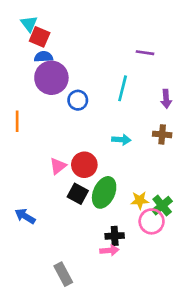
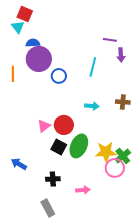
cyan triangle: (29, 24) -> (18, 27), moved
red square: (40, 37) -> (25, 14), moved
purple arrow: (166, 99) -> (121, 55), moved
orange line: (17, 121) -> (13, 74), moved
yellow star: (140, 200) -> (106, 152), size x1.5
black cross: (115, 236) -> (53, 179), moved

